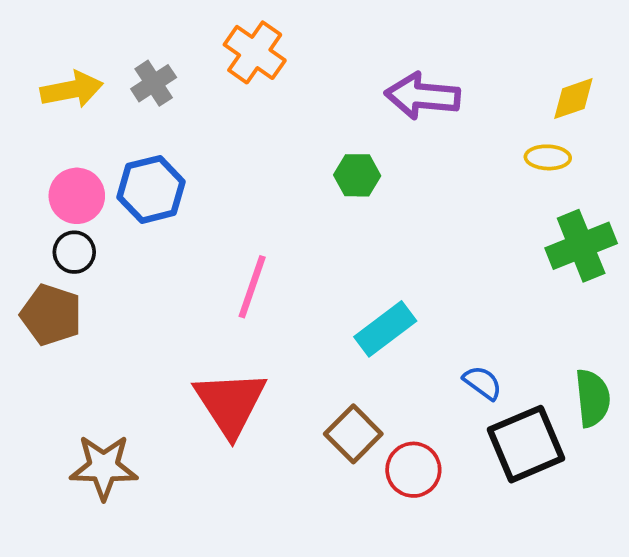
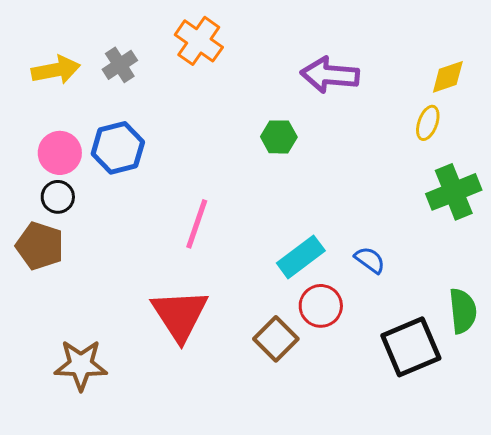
yellow ellipse: (548, 157) -> (428, 123), turned -72
blue semicircle: (483, 383) -> (370, 260), moved
red circle: (413, 470) -> (321, 306), moved

